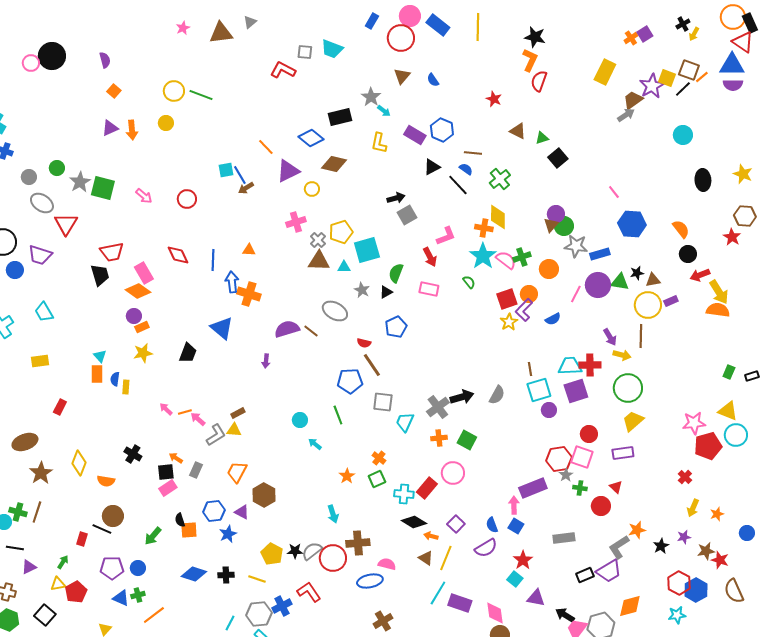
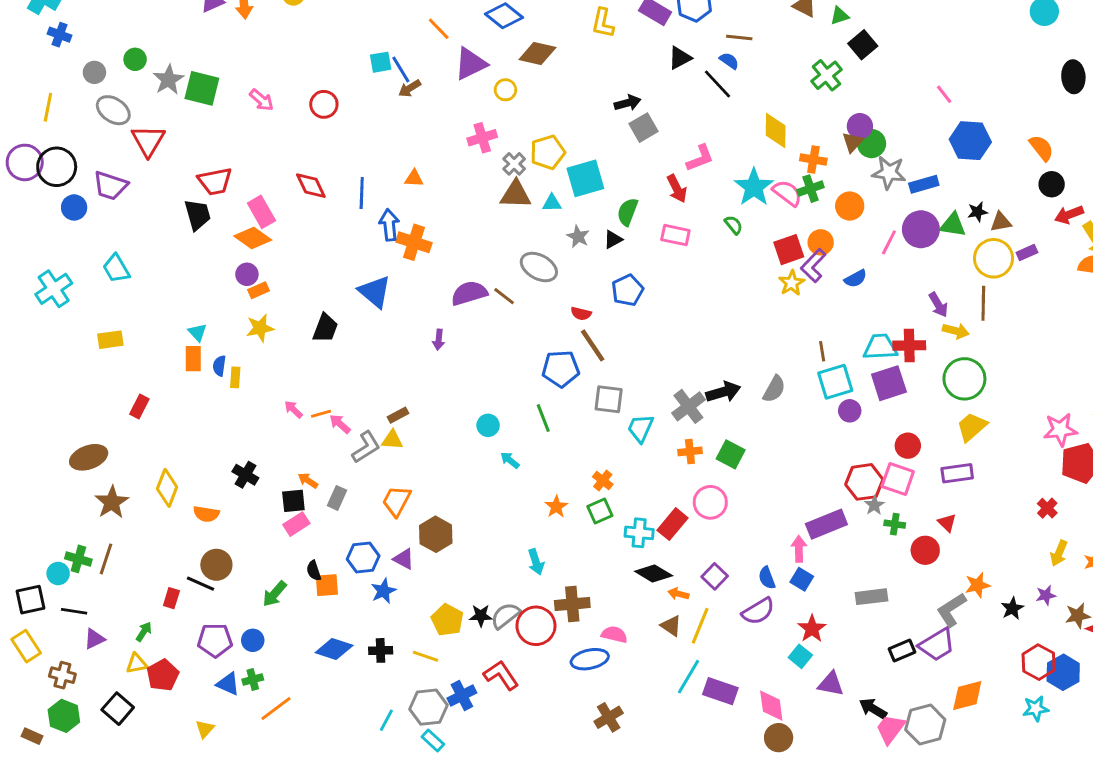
green cross: (500, 179) -> (826, 75), moved
orange cross: (484, 228) -> (813, 160), moved

